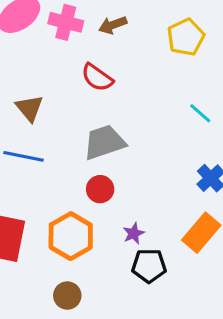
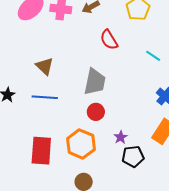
red semicircle: (97, 78) -> (109, 40), moved, turned 30
gray trapezoid: (104, 142) -> (95, 82), turned 128

